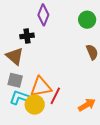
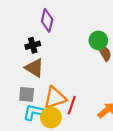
green circle: (87, 20) -> (98, 40), moved
brown triangle: (15, 56) -> (34, 68), moved

